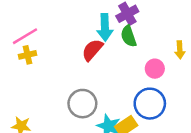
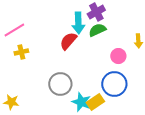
green semicircle: (129, 36) -> (97, 30), turned 84
yellow cross: (27, 55) -> (21, 52), moved

